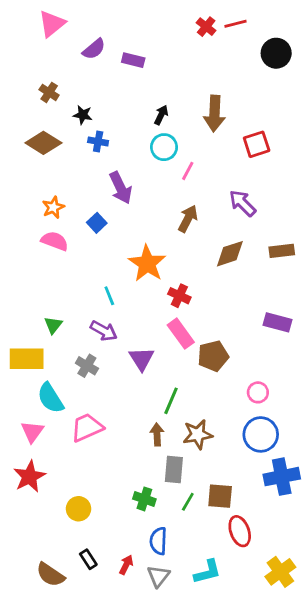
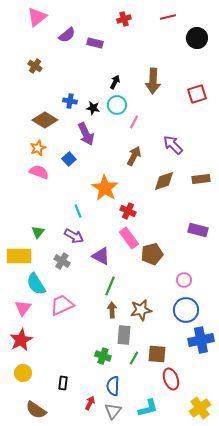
red cross: (206, 27) -> (124, 19), moved, turned 32
black star: (83, 115) -> (93, 108), moved
brown diamond: (43, 143) -> (45, 120), moved
red square: (257, 144) -> (197, 94), moved
purple triangle: (142, 359) -> (101, 256), turned -30
green line: (171, 401) -> (110, 286), moved
yellow circle: (78, 509) -> (23, 373), moved
black rectangle: (88, 559) -> (63, 383), moved, turned 40

